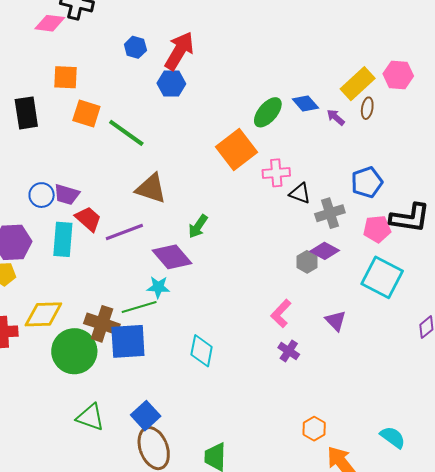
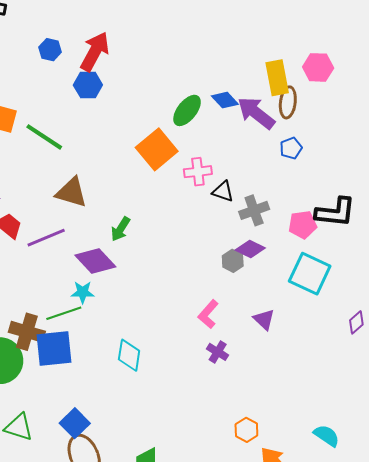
yellow rectangle: (358, 84) -> (277, 78), turned -56
brown ellipse: (367, 108) -> (288, 102), size x1.4
purple arrow: (336, 117) -> (256, 113), size x2.0
blue pentagon: (367, 182) -> (291, 148), moved, size x0.7

